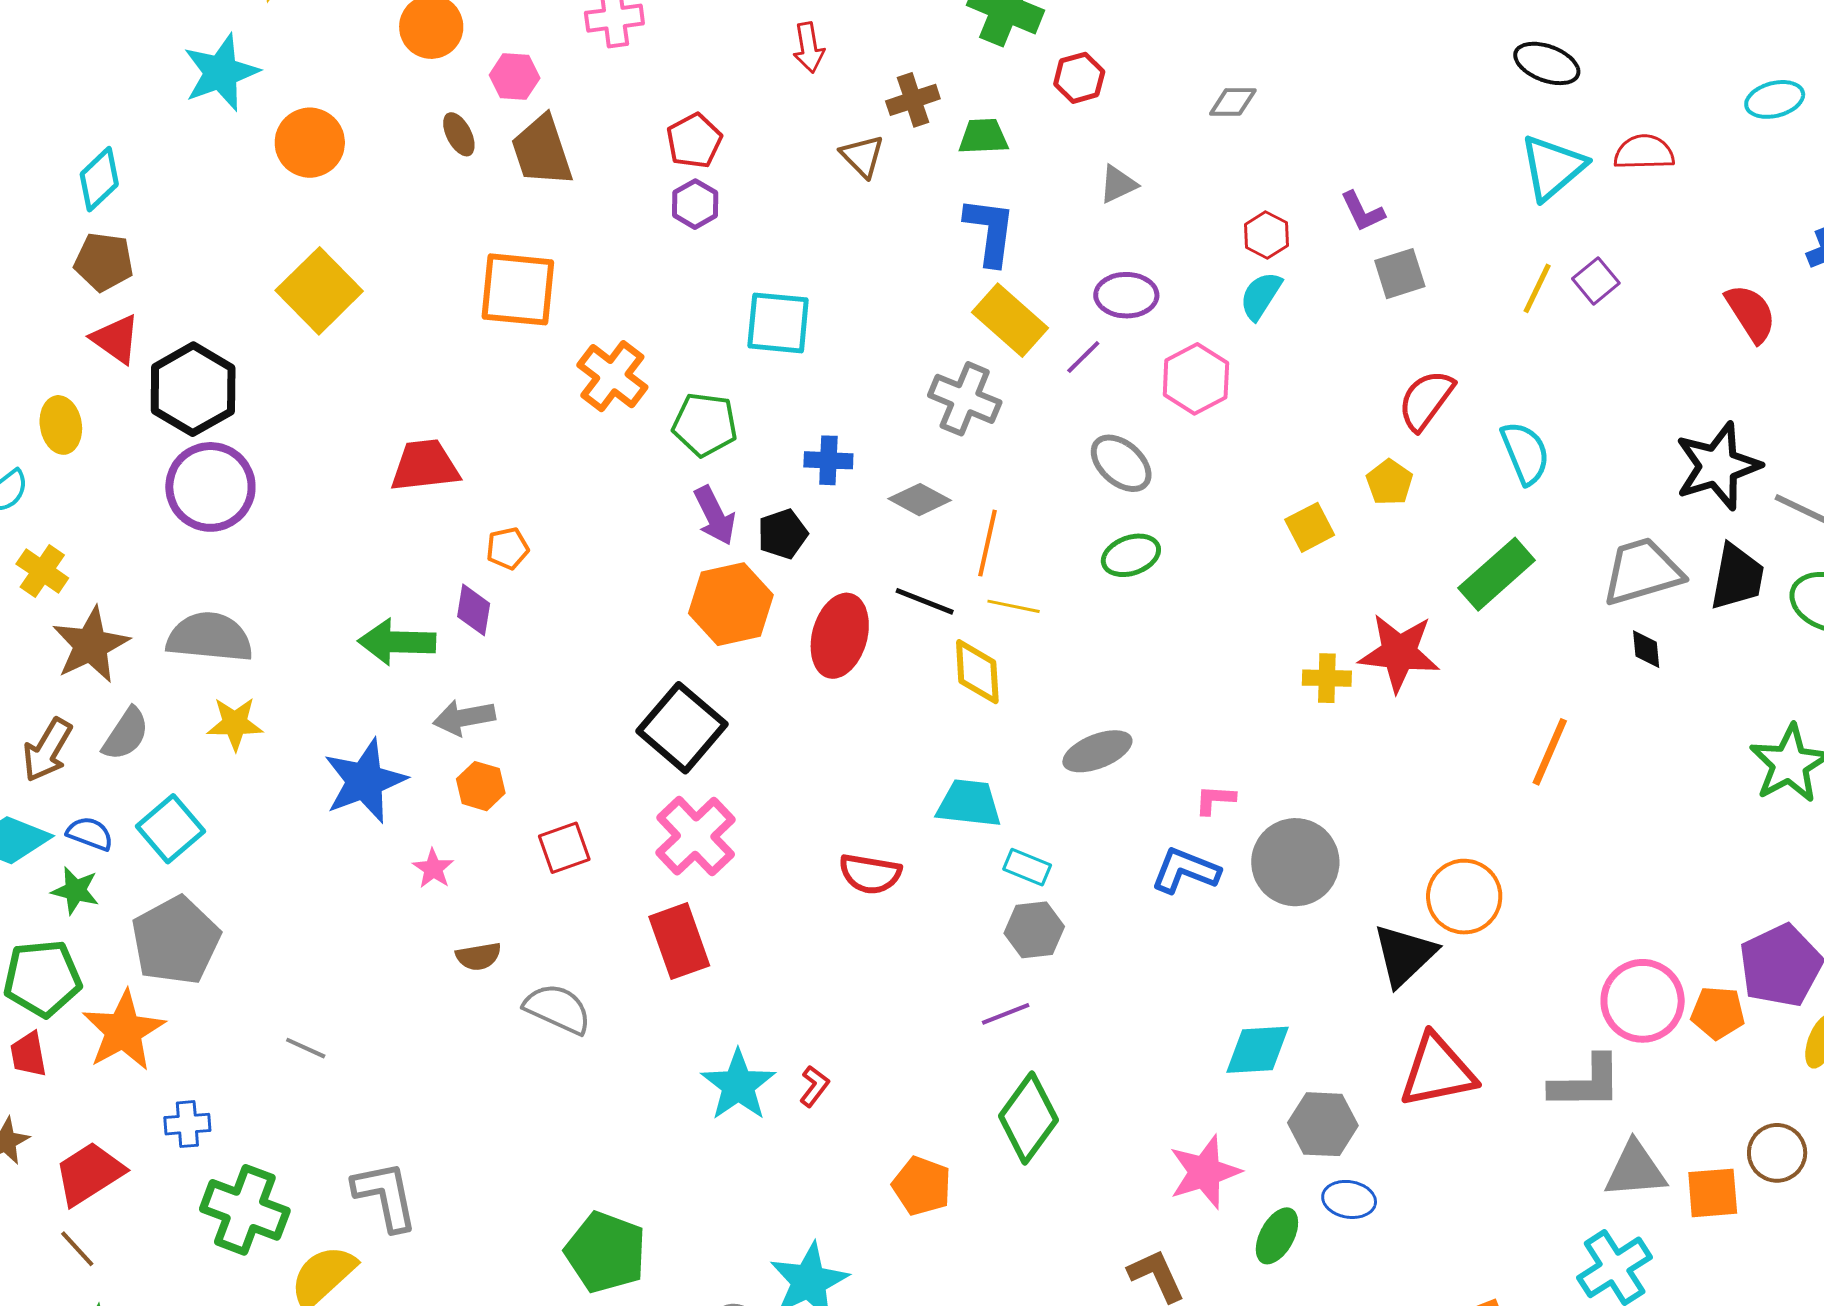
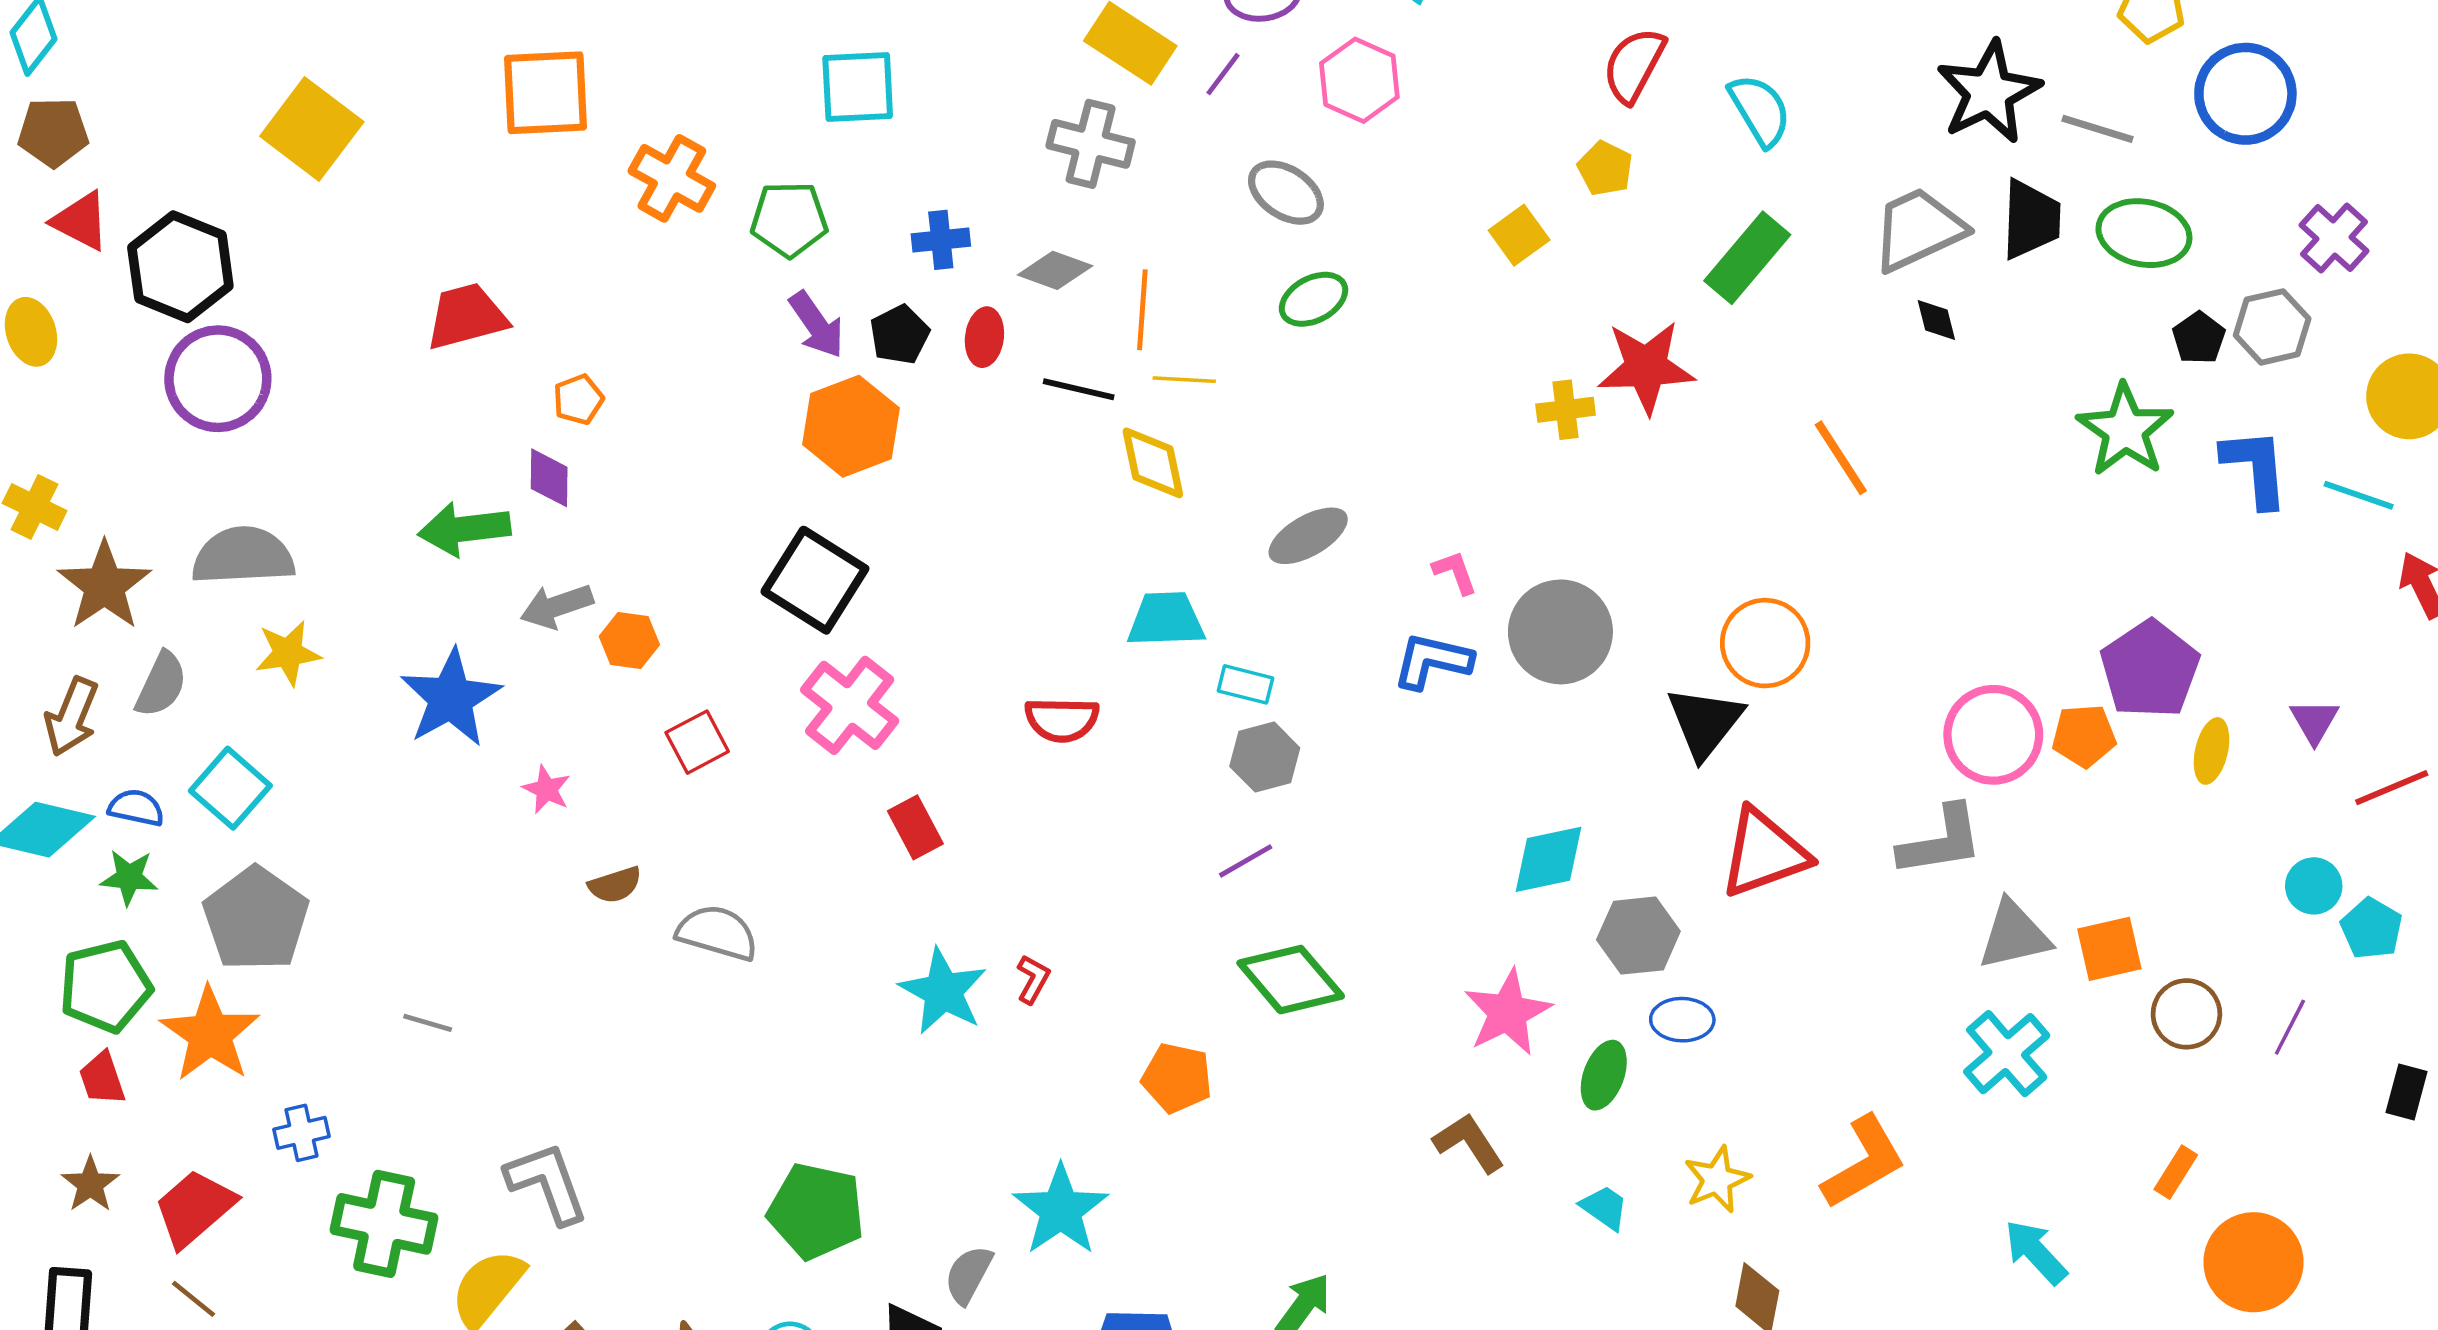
red ellipse: (840, 636) -> (984, 337), moved, size x0.6
orange line: (1550, 752) -> (1841, 458), turned -48
orange hexagon: (481, 786) -> (629, 641), moved
pink L-shape: (1215, 800) -> (1455, 572), turned 75
red rectangle: (679, 941) -> (915, 827), moved, size x0.7
green diamond: (1028, 1118) -> (1291, 980), turned -68
brown circle: (1777, 1153) -> (2186, 1014), moved

